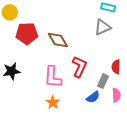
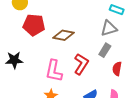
brown diamond: (58, 40) -> (63, 35), turned -55
gray rectangle: (103, 81) -> (105, 50), moved

